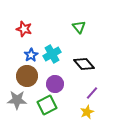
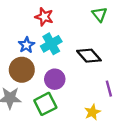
green triangle: (79, 27) -> (99, 14), moved
red star: (24, 29) -> (44, 17), moved
purple line: (92, 93) -> (109, 89), moved, turned -56

